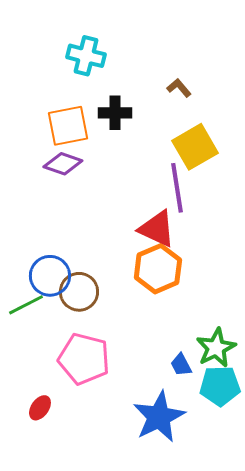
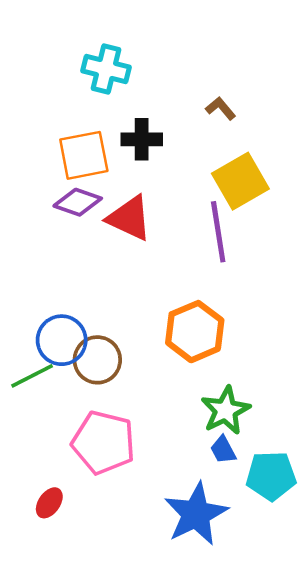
red triangle: (157, 229) -> (129, 218), moved
green star: (216, 348) -> (226, 410), moved

